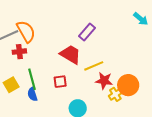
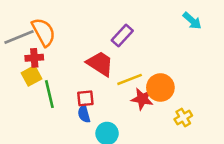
yellow square: (11, 85) -> (31, 76), moved
orange circle: (128, 85) -> (160, 88), moved
blue semicircle: (32, 94) -> (84, 114), moved
yellow cross: (115, 94) -> (183, 117), moved

